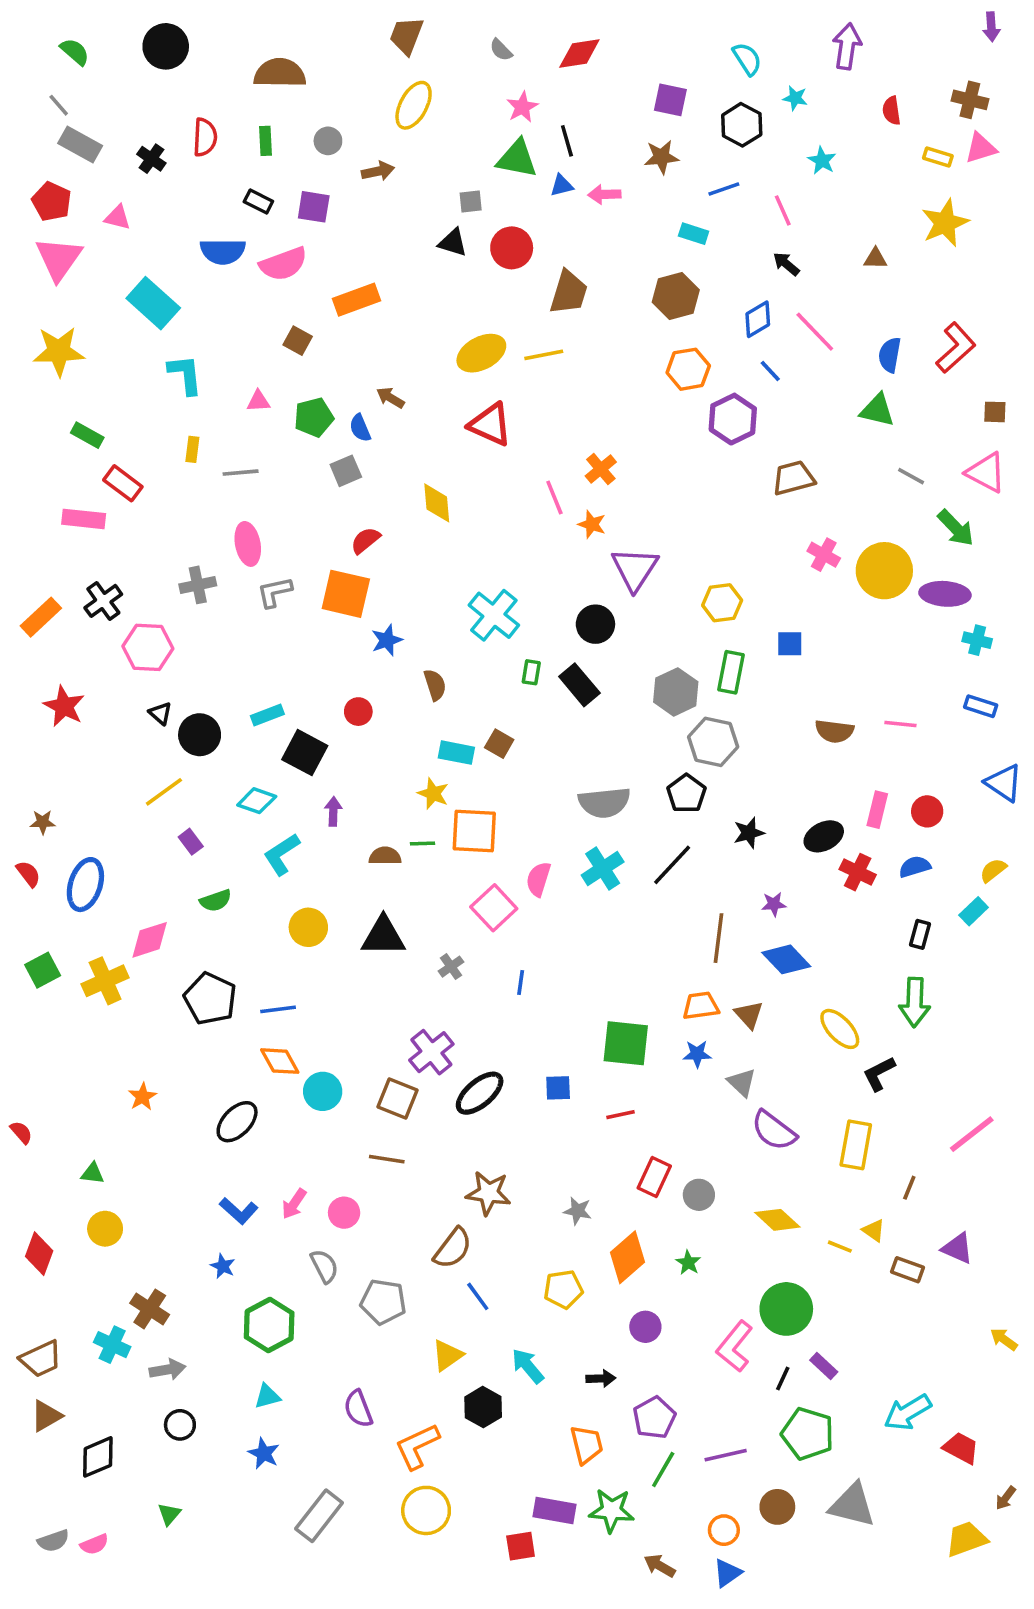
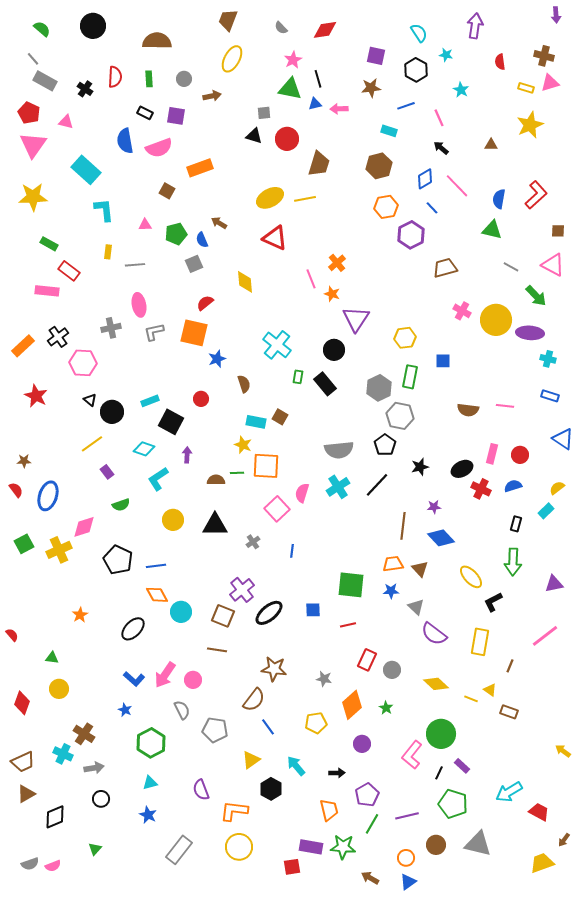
blue semicircle: (223, 251) -> (125, 141), turned 80
pink arrow: (294, 1204) -> (165, 675), size x1.5
purple triangle: (957, 1248) -> (554, 584), moved, turned -36
orange L-shape: (417, 1446) -> (234, 811), turned 32

